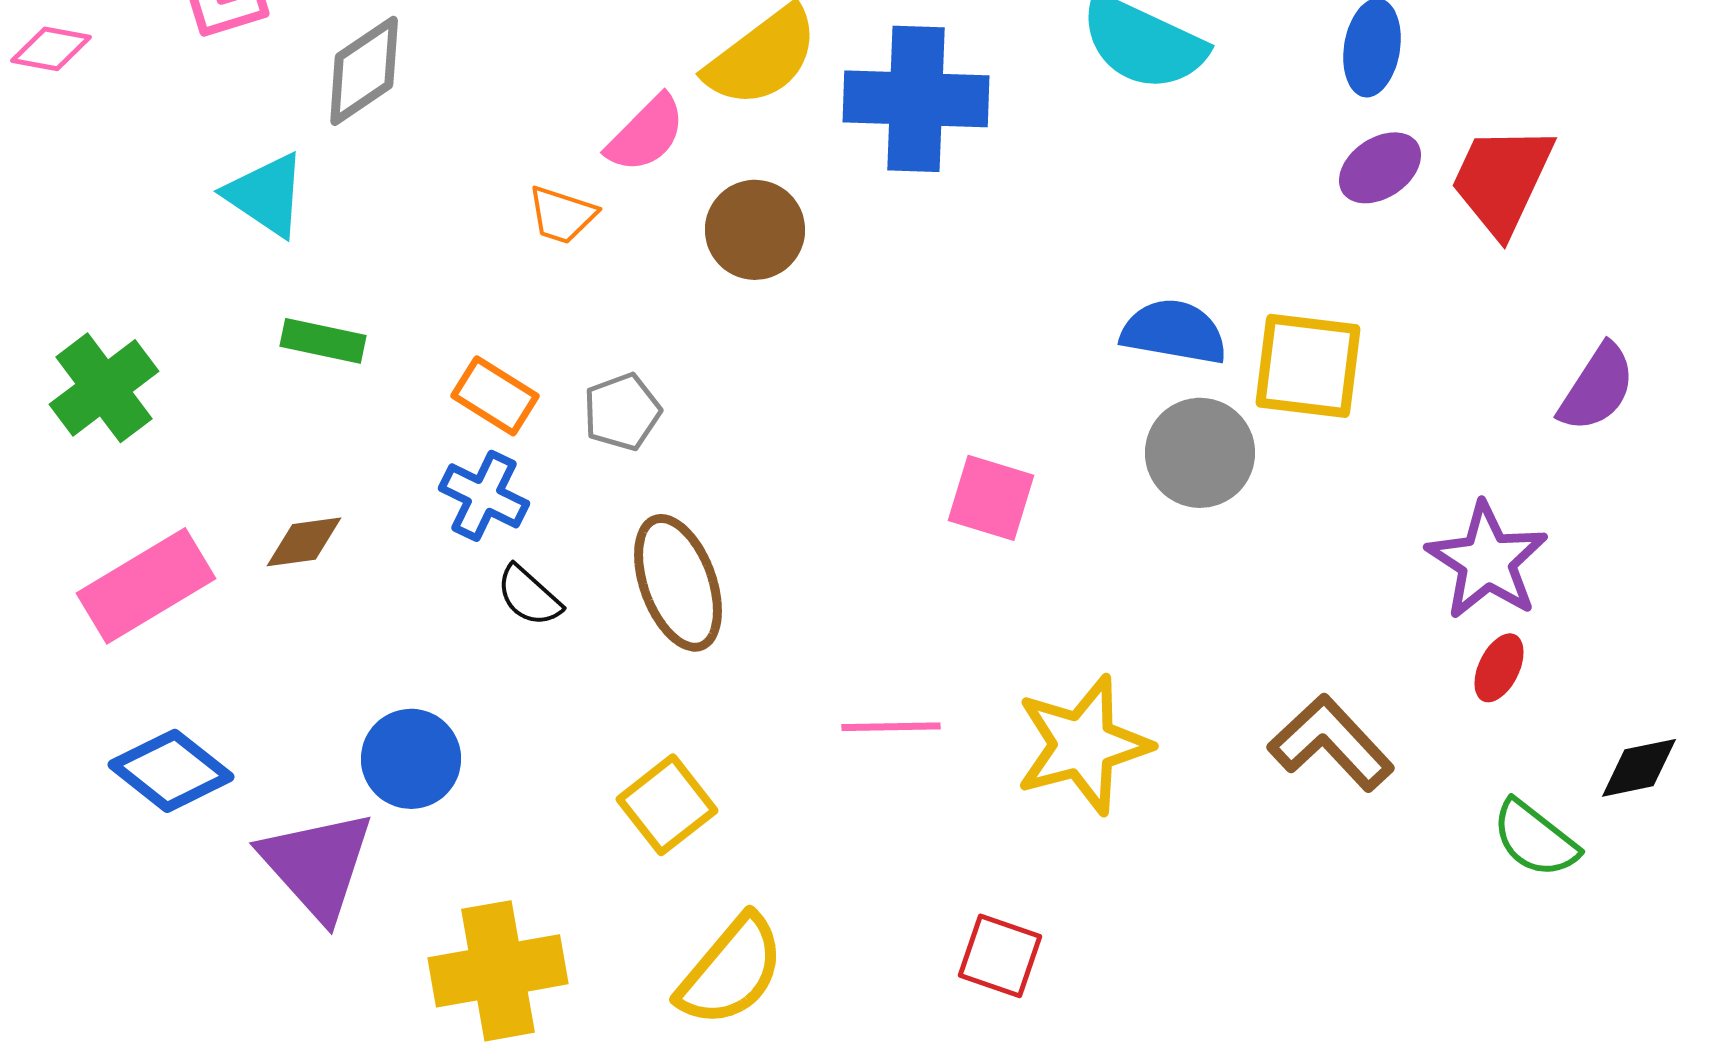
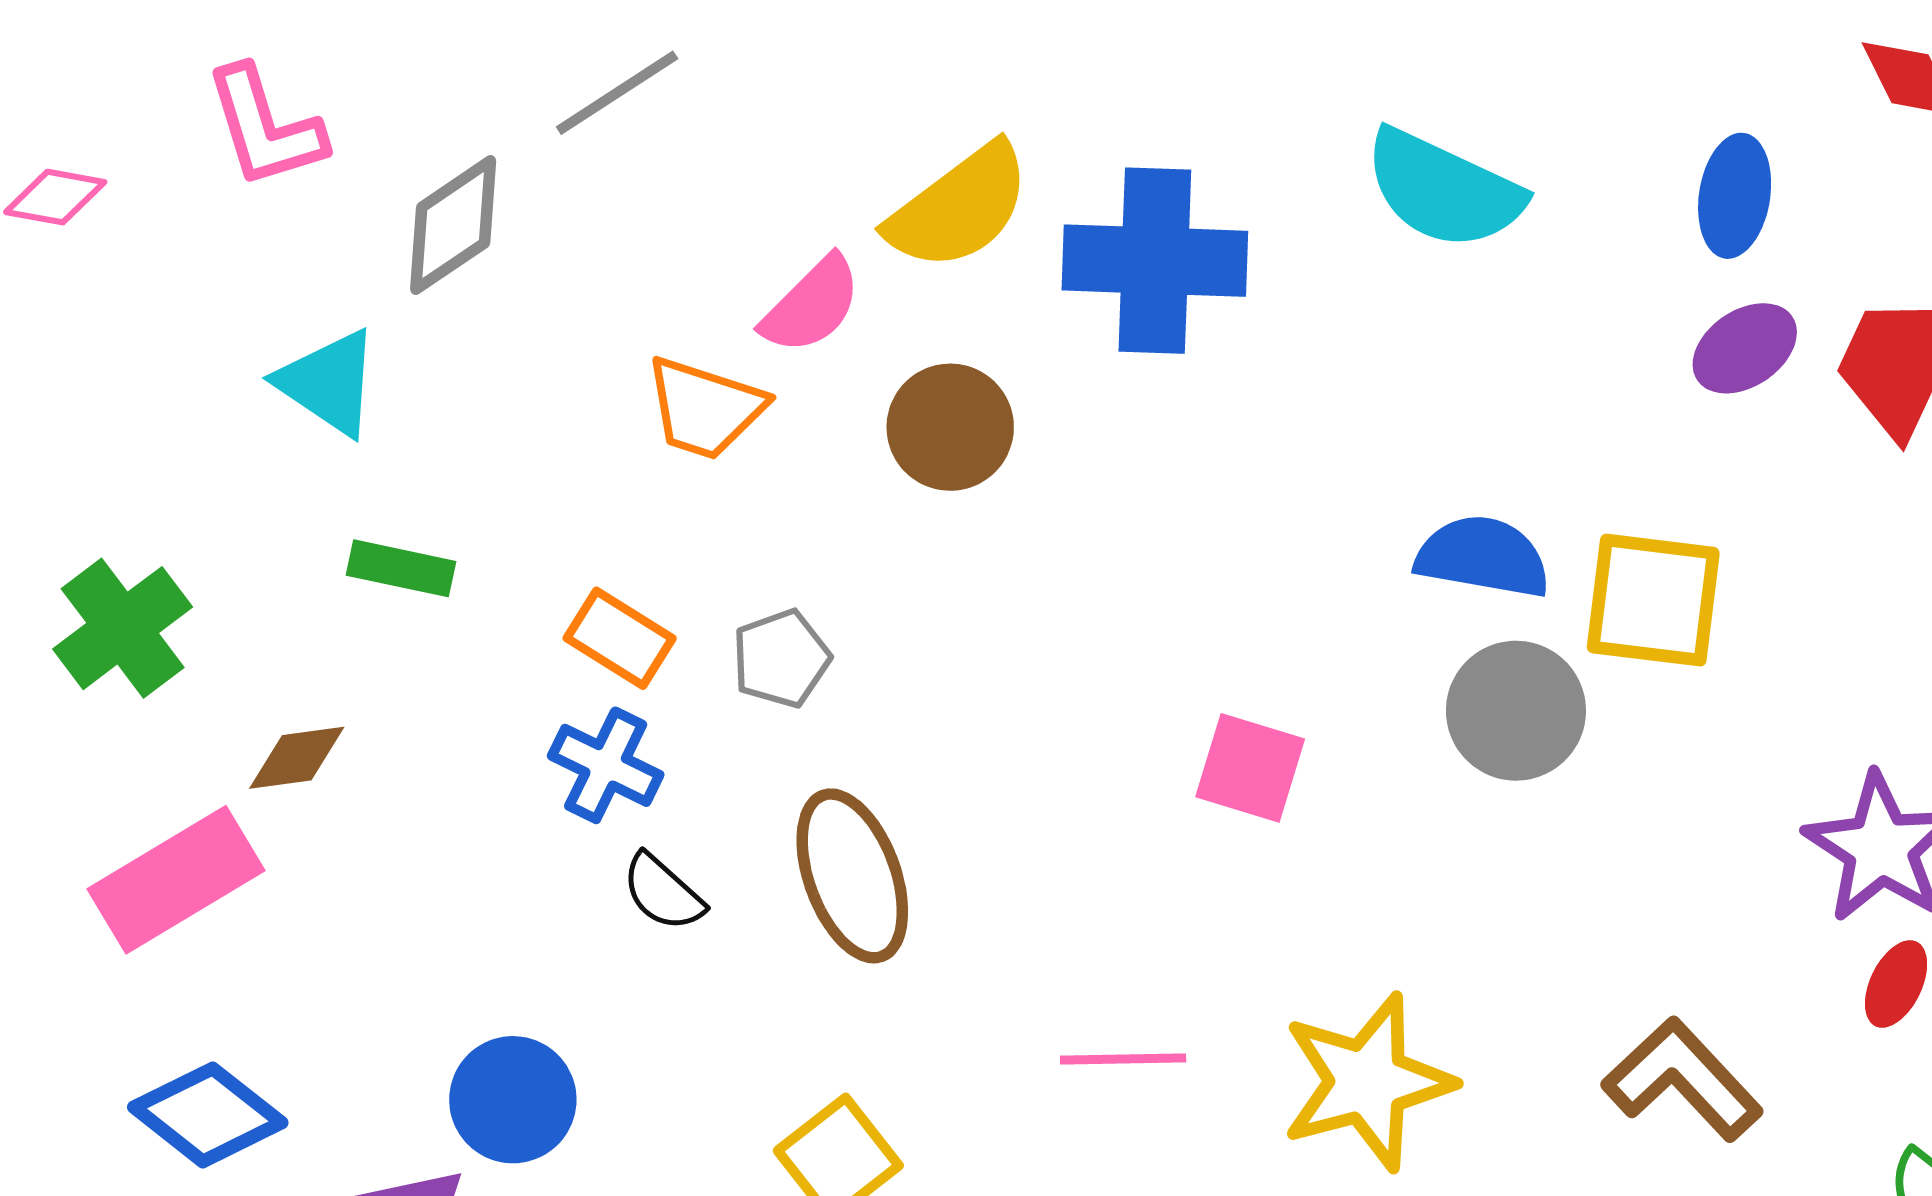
orange trapezoid: (562, 215) -> (705, 408), size x1.4
brown diamond: (304, 542) -> (297, 758), moved

